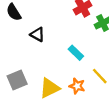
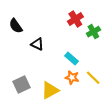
orange star: (77, 86) -> (72, 77), moved

